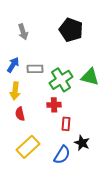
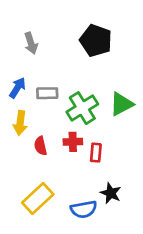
green triangle: (90, 77) -> (121, 104), turned -42
red semicircle: (20, 114) -> (40, 146), moved
red rectangle: (66, 124) -> (96, 153), moved
blue semicircle: (62, 155) -> (84, 209), turned 48

